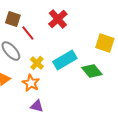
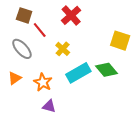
cyan rectangle: (65, 60) -> (78, 73), moved
yellow cross: (37, 63) -> (63, 49), moved

